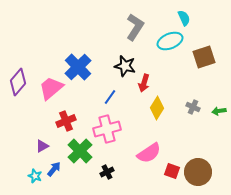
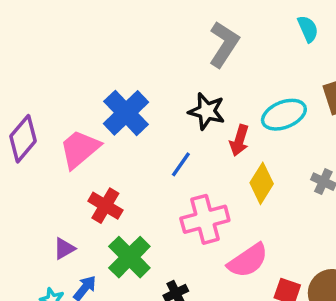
cyan ellipse: (170, 41) -> (284, 115), moved
red cross: (66, 121) -> (105, 206), turned -36
pink cross: (107, 129) -> (205, 219), moved

